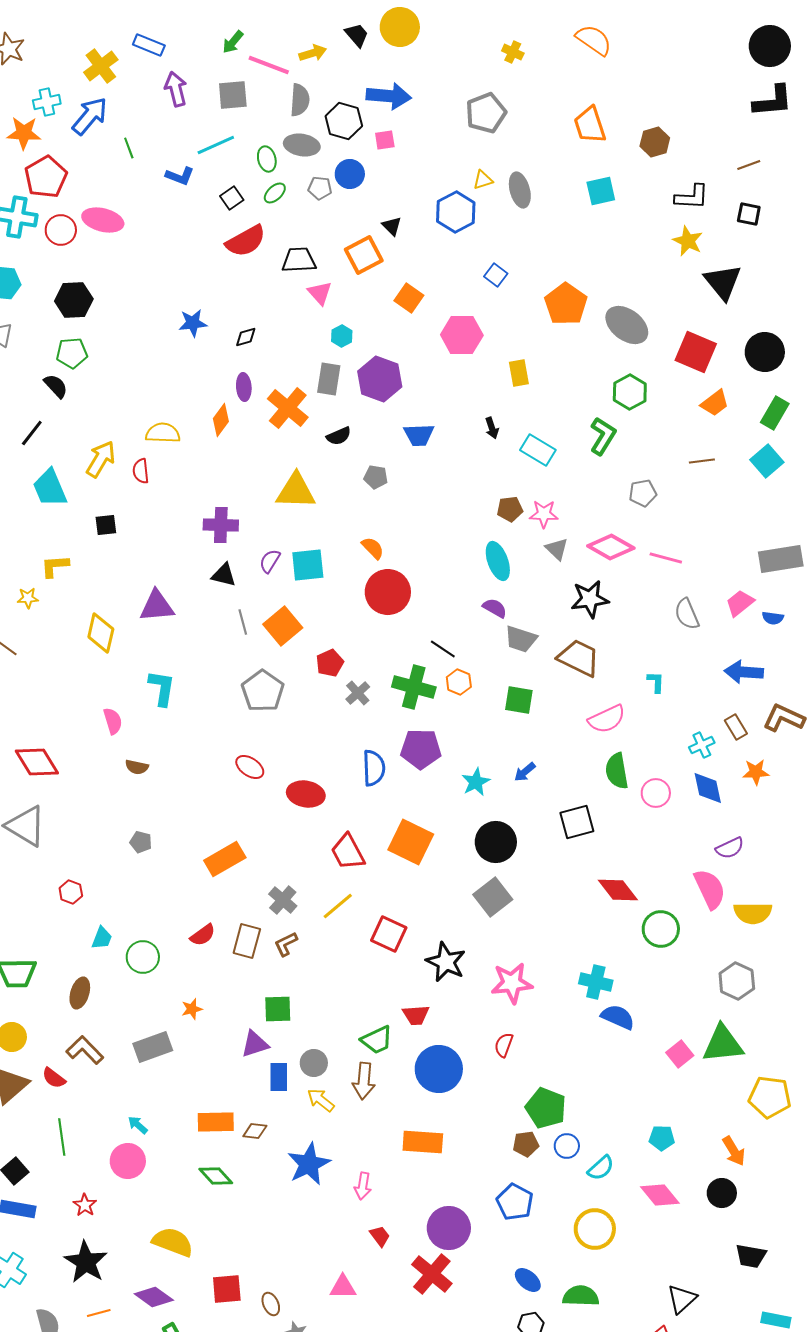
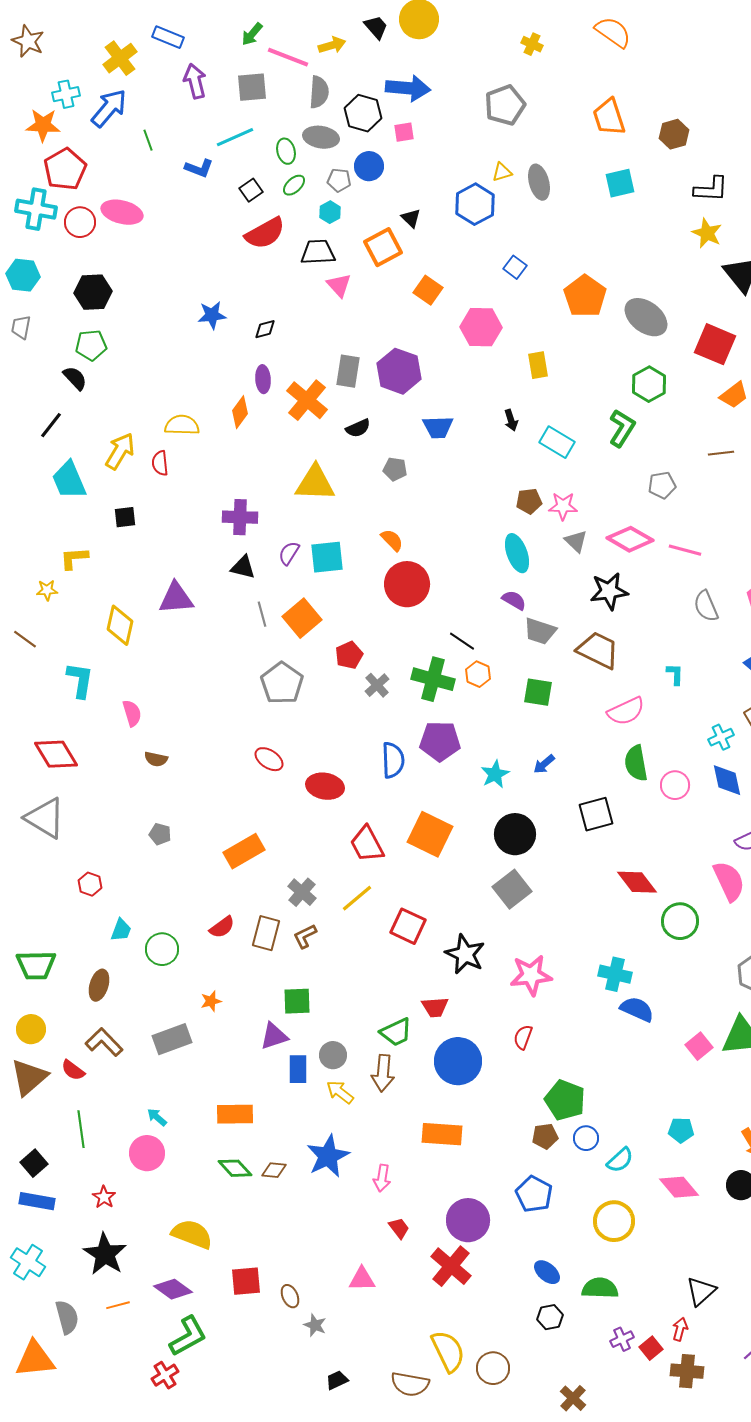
cyan hexagon: (342, 336) -> (330, 212), moved
cyan L-shape: (162, 688) -> (80, 680), moved
brown diamond: (255, 1131) -> (274, 1170), moved

